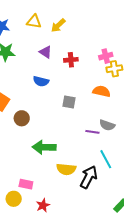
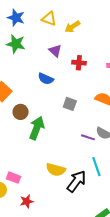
green arrow: (44, 147) -> (37, 128), moved, turned 100

